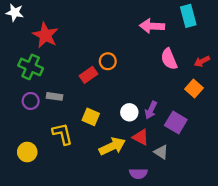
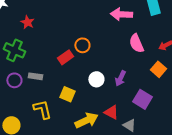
red star: (45, 35) -> (27, 22), size x0.6
purple arrow: (151, 110) -> (120, 78), moved
white circle: (129, 112) -> (96, 79), moved

